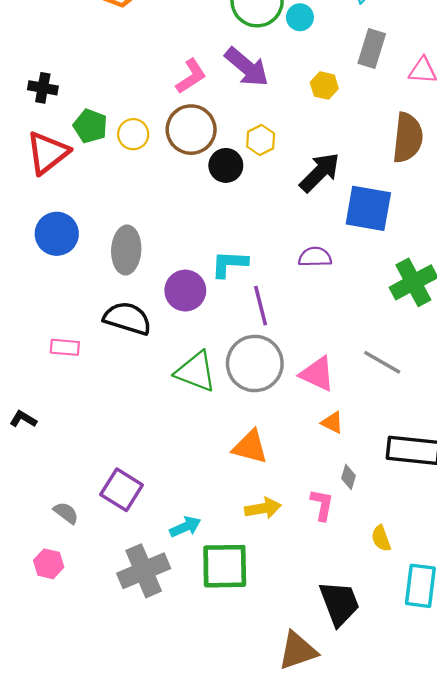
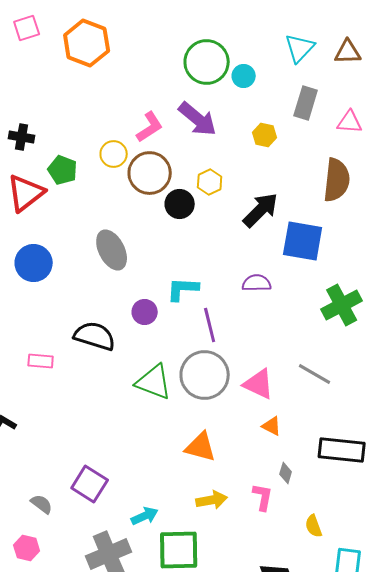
yellow circle: (133, 134) -> (114, 154), moved
gray ellipse: (126, 250) -> (112, 250), moved, turned -30
purple circle: (185, 291) -> (145, 312), size x0.7

